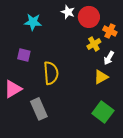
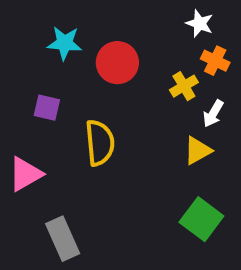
white star: (68, 12) -> (200, 23), moved
red circle: (89, 17) -> (117, 63), moved
gray rectangle: (39, 109) -> (63, 239), moved

